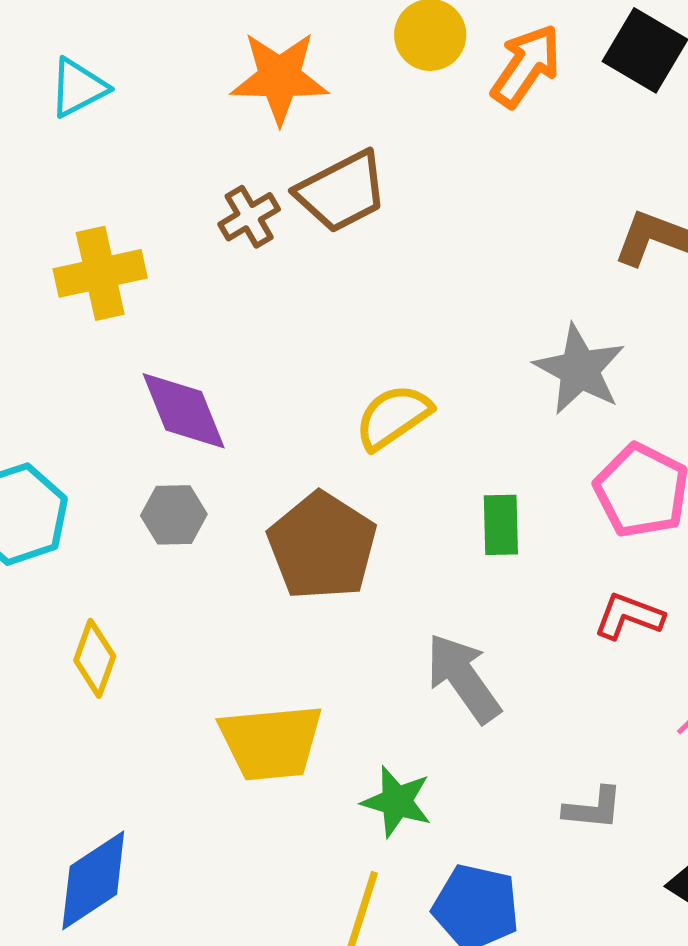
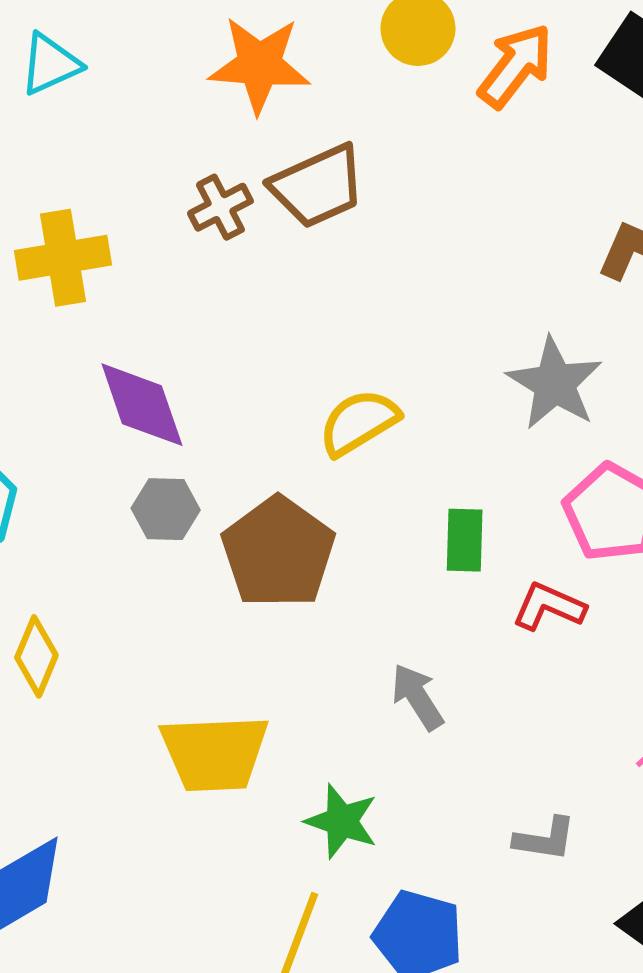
gray hexagon: (174, 515) -> (166, 509), moved
red L-shape: (629, 616) -> (549, 607), moved
gray arrow: (463, 678) -> (417, 697), size x0.7

